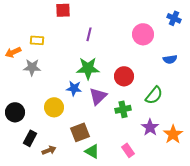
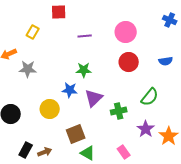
purple line: (89, 34) -> (85, 36), turned 72
pink circle: (143, 34) -> (126, 32), moved
yellow rectangle: (37, 40) -> (33, 32), moved, turned -64
green star: (88, 68) -> (84, 70), size x0.7
red circle: (124, 76) -> (129, 62), moved
black rectangle: (30, 138) -> (26, 150), moved

